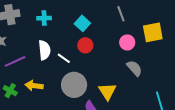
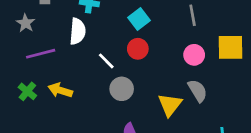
white semicircle: (44, 50) -> (78, 31), moved
gray circle: (74, 85) -> (122, 89), moved, size x0.7
yellow triangle: (107, 91) -> (170, 105), moved

